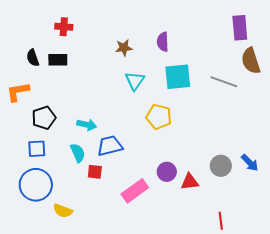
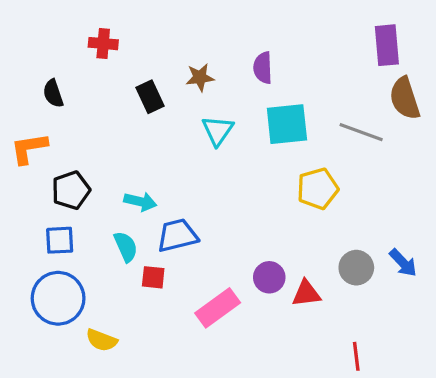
black rectangle: (58, 60) -> (150, 97), moved, turned 66
yellow pentagon: (159, 117) -> (318, 189), moved, turned -30

